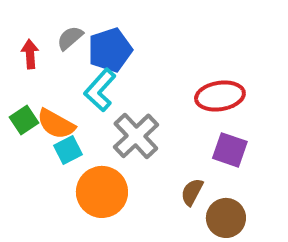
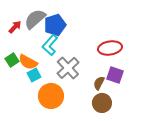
gray semicircle: (70, 38) -> (35, 19), size x1.6
red arrow: (30, 54) -> (15, 27), turned 48
brown semicircle: (192, 192) -> (99, 83), moved
brown circle: (226, 218) -> (102, 103), moved

